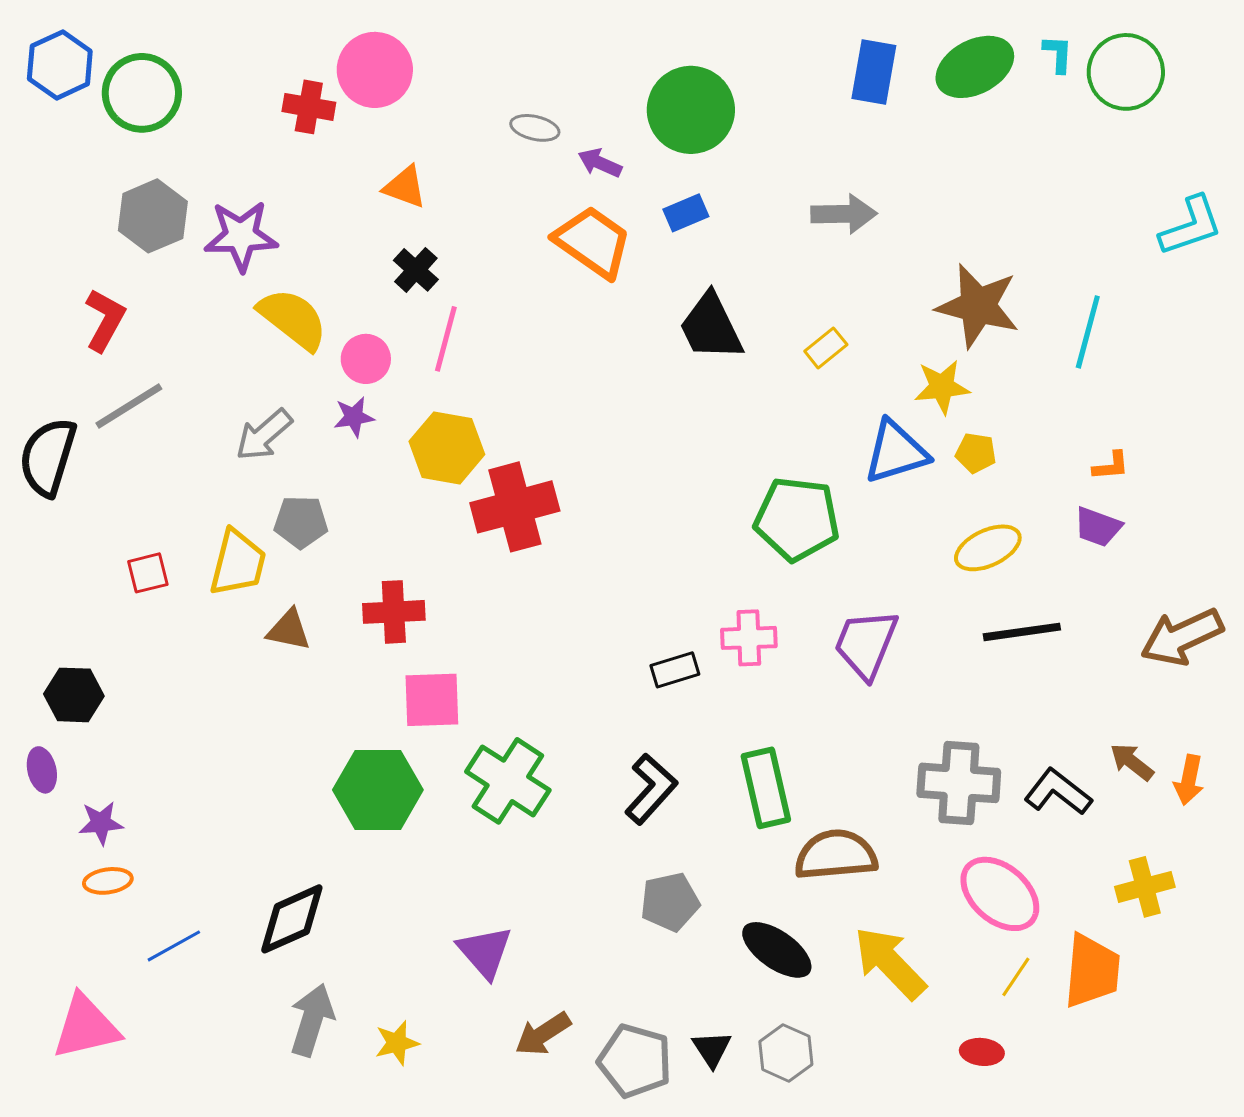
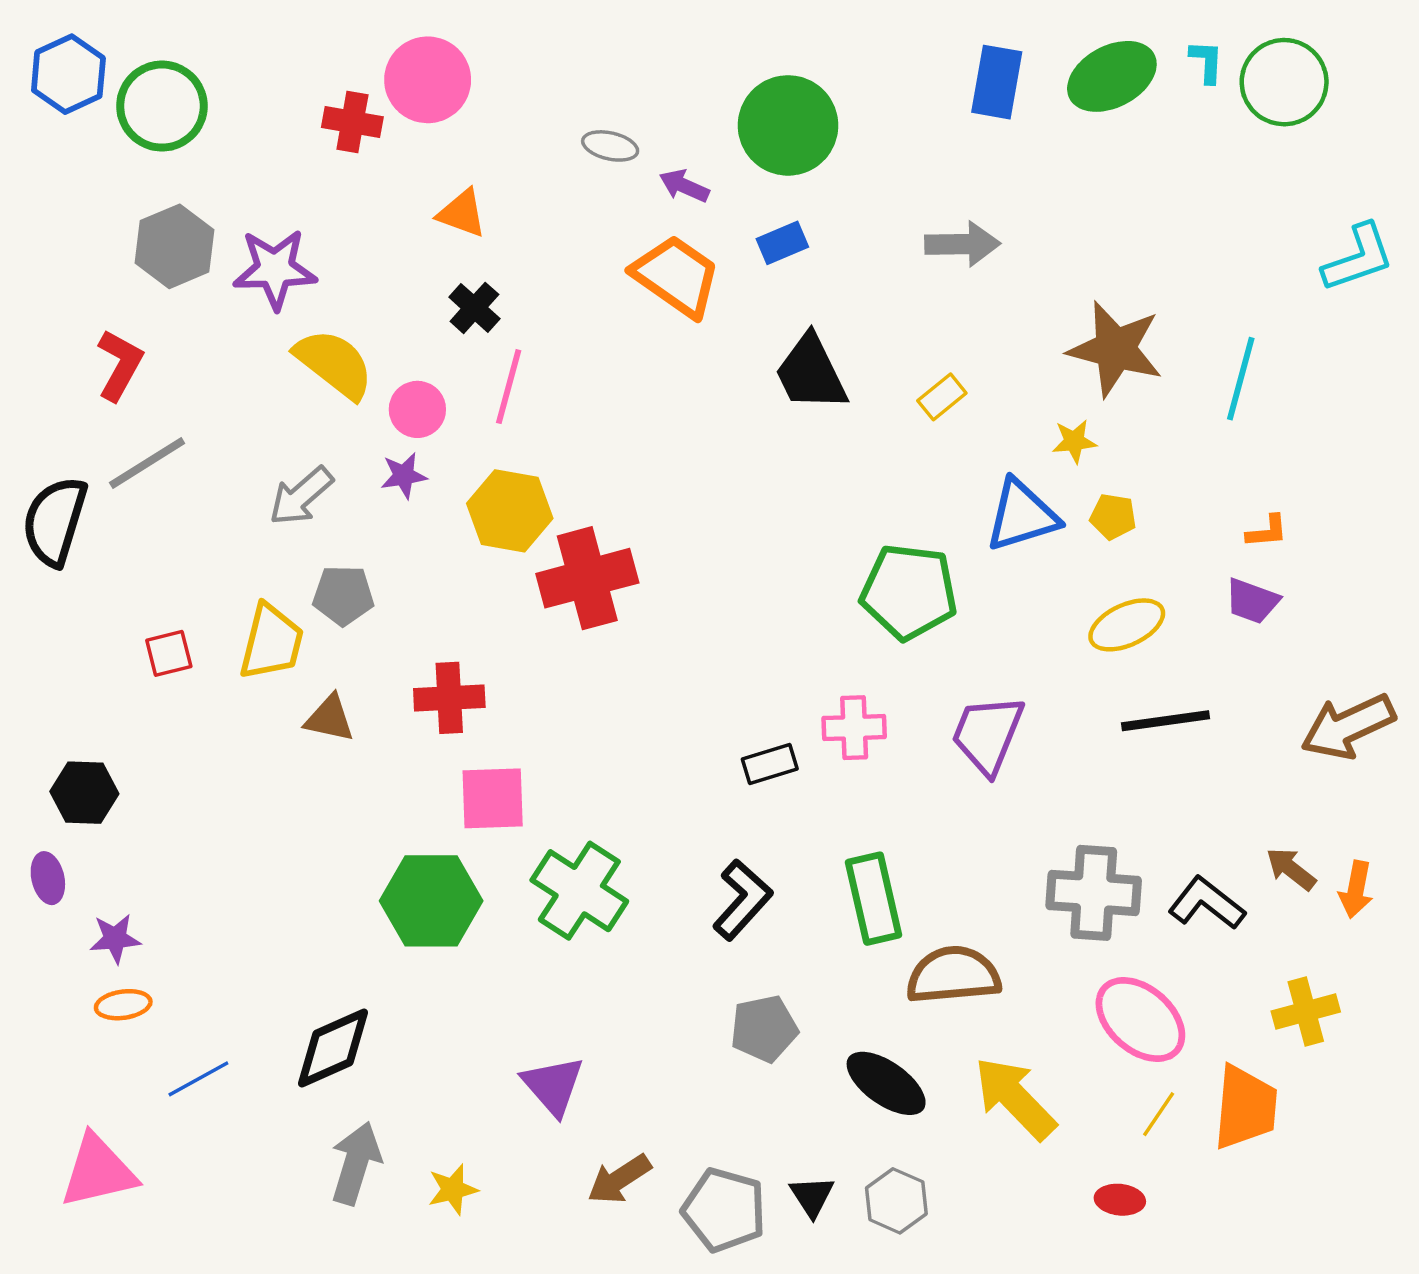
yellow star: (942, 387) -> (1074, 441), size x0.7

